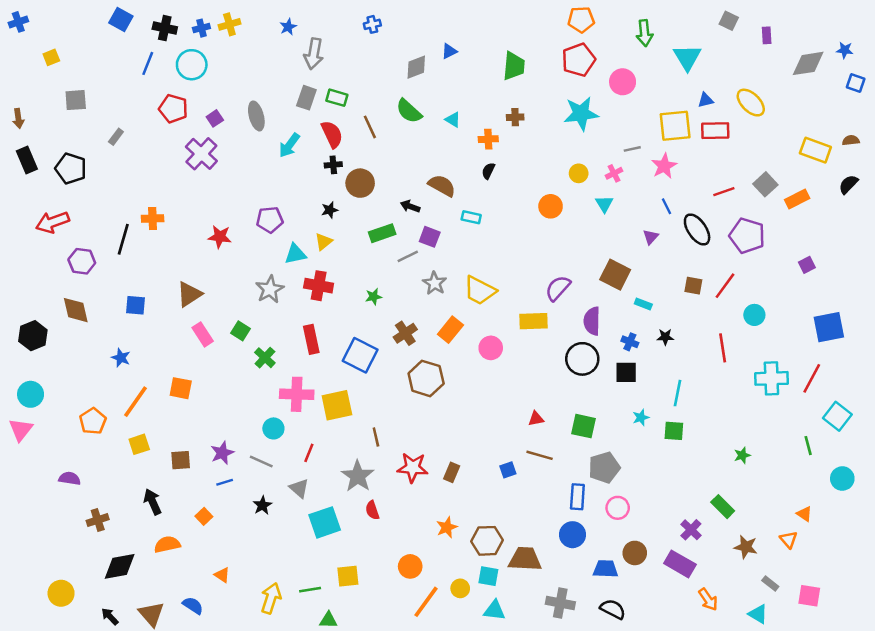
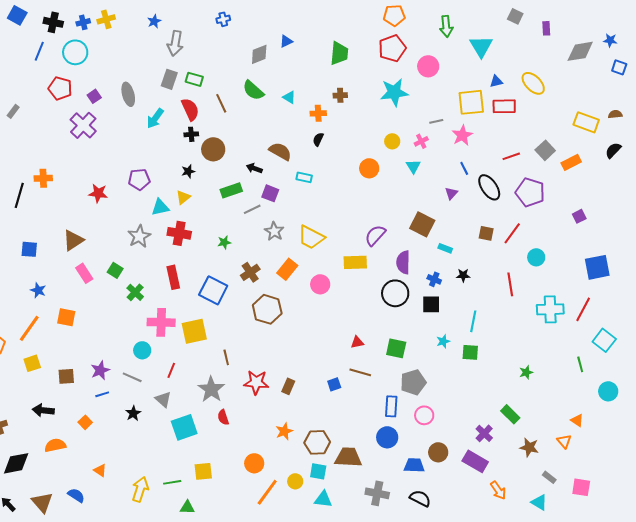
blue star: (121, 358) -> (38, 290), moved
black arrow: (153, 502) -> (43, 410), turned -60

